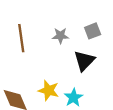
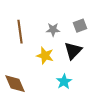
yellow star: (49, 90) -> (45, 56), moved

